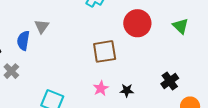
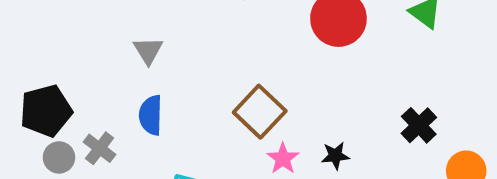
blue semicircle: (23, 41) -> (151, 115), moved
brown square: (105, 51) -> (260, 112), moved, turned -30

